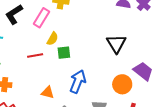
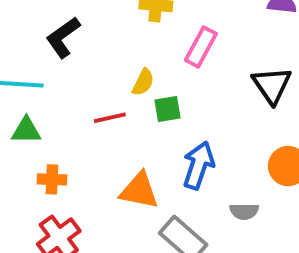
pink rectangle: (41, 18) -> (201, 47), moved
orange triangle: (48, 92) -> (139, 191), size x1.5

